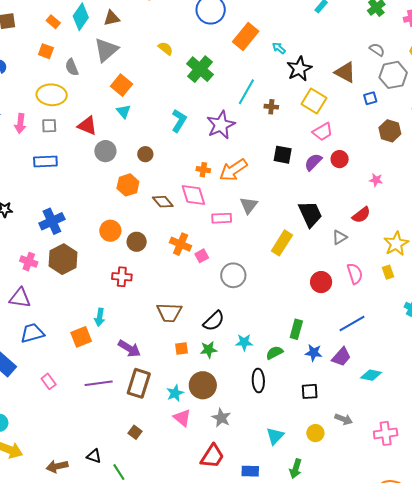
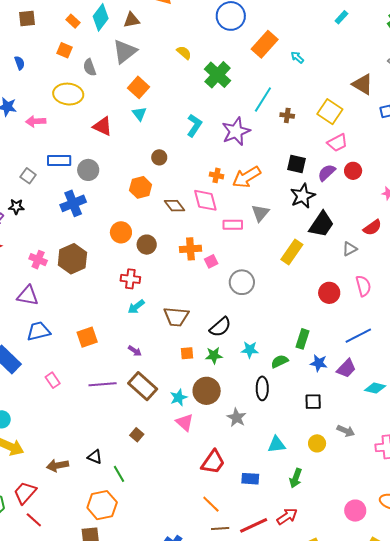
black star: (299, 69) -> (303, 196), moved
pink arrow: (20, 123) -> (36, 121), turned 78
gray square: (49, 126) -> (28, 176), moved, turned 35
gray circle: (105, 151) -> (88, 170), moved
black trapezoid: (310, 214) -> (321, 224), turned 56
blue cross: (52, 221) -> (73, 203), moved
orange cross: (181, 244) -> (190, 249), turned -30
cyan arrow: (100, 317) -> (136, 307), moved, turned 42
purple arrow: (129, 349) -> (135, 351), size x0.6
brown rectangle: (139, 383) -> (143, 386), turned -68
gray star: (221, 418) -> (237, 418), moved
cyan triangle: (275, 436) -> (277, 445), turned 36

